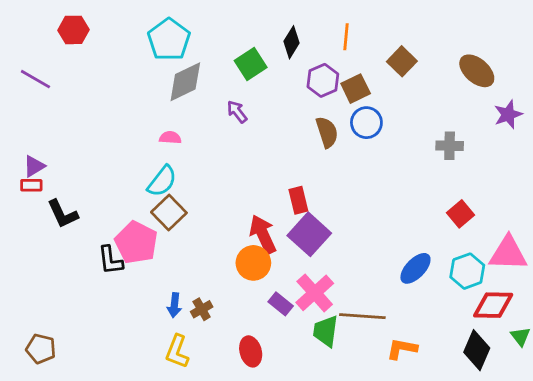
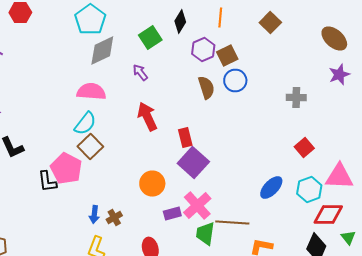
brown square: (402, 61) -> (270, 22), moved
brown ellipse: (477, 71) -> (334, 38), moved
pink semicircle: (170, 138) -> (91, 92), size x1.8
red arrow: (263, 234) -> (147, 116), moved
purple rectangle: (281, 304) -> (172, 214), turned -54

